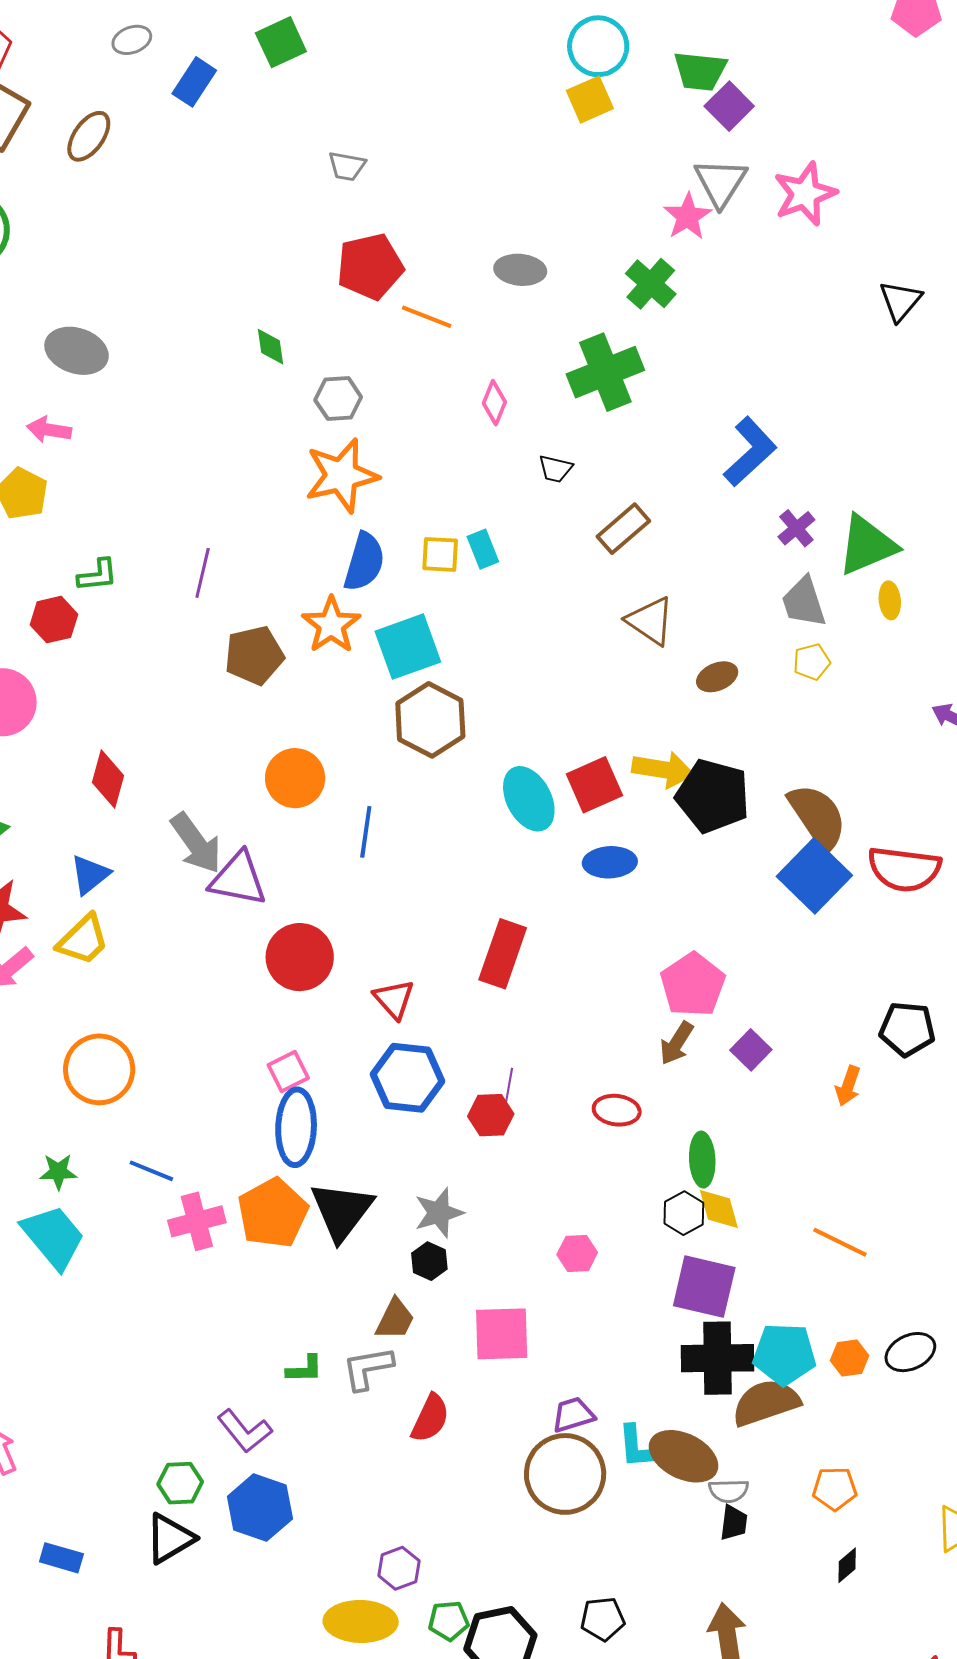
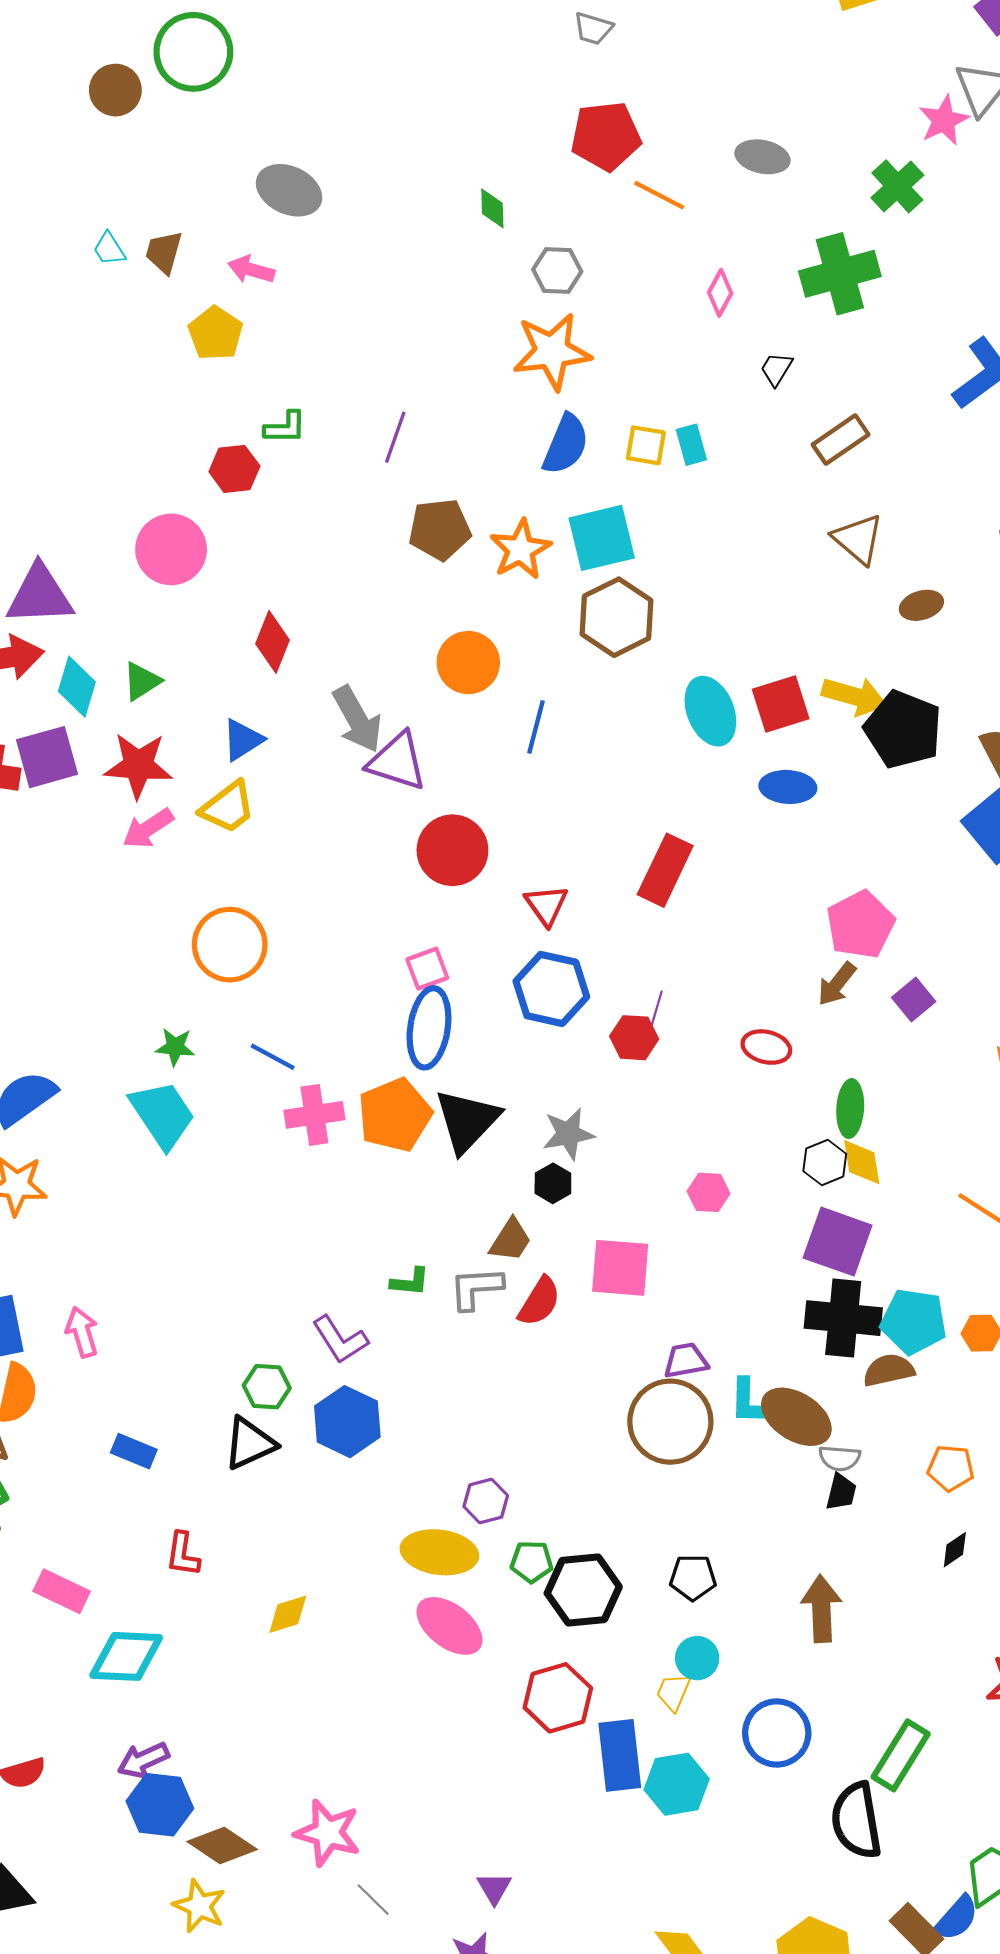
black trapezoid: (555, 469) -> (776, 369), turned 102
orange star: (331, 625) -> (520, 549), moved
brown semicircle: (766, 1403) -> (889, 1370), size x0.7
red semicircle: (430, 1418) -> (539, 1302), moved

